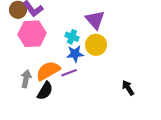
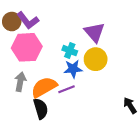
gray arrow: (26, 79) -> (20, 82), moved
black semicircle: (45, 91) -> (41, 109), turned -48

